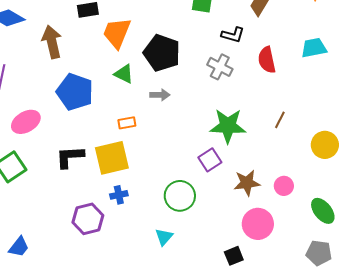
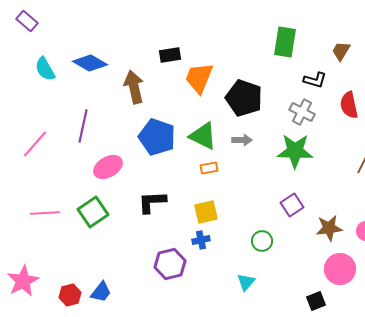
green triangle: (124, 74) -> (203, 136), moved, size x1.4
green star: (228, 126) -> (295, 151), moved
yellow square: (112, 158) -> (206, 212), moved, size x0.7
green circle: (180, 196) -> (262, 241), size x0.7

